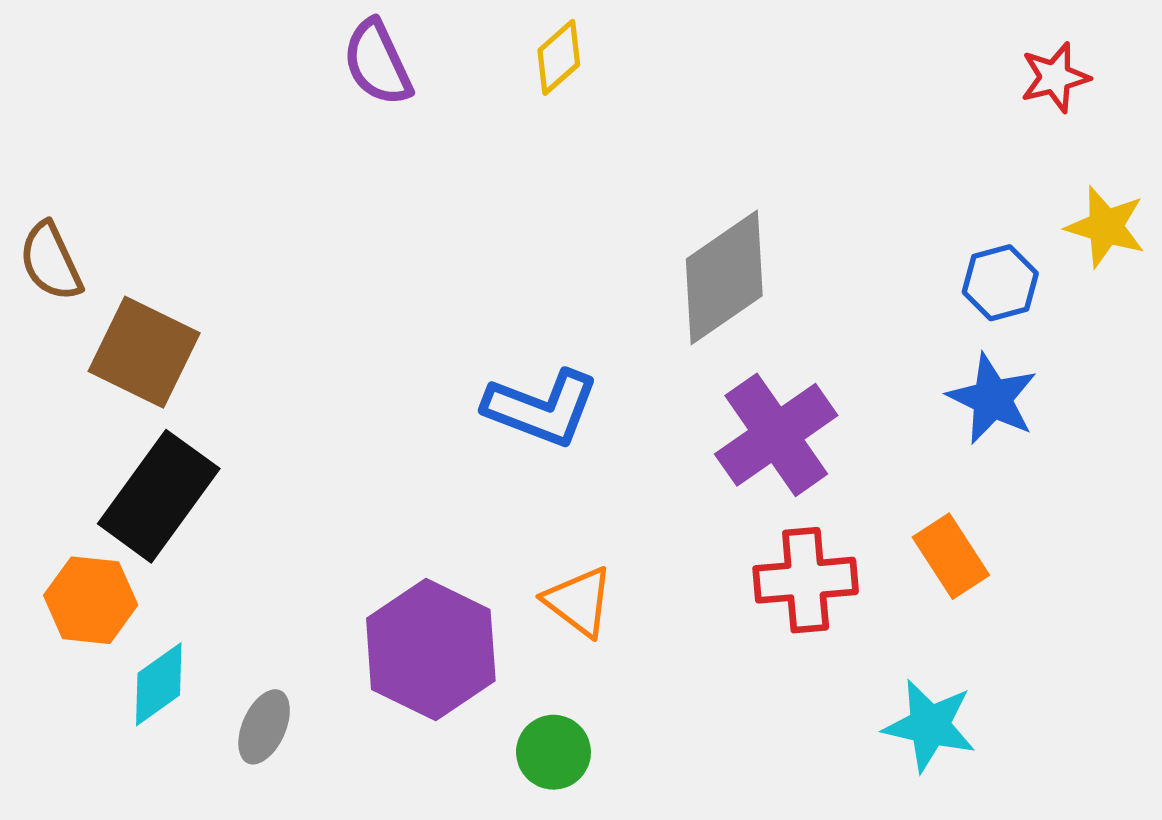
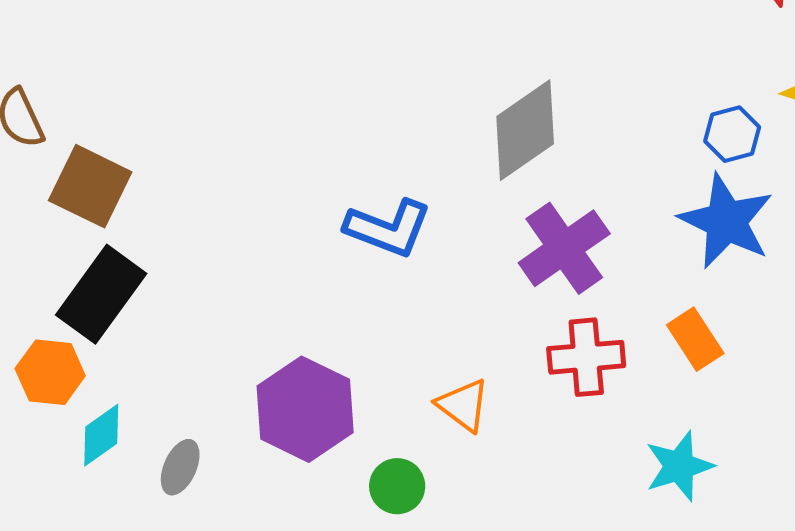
blue star: (992, 399) -> (726, 221), size x1.4
orange triangle: (579, 601) -> (463, 405), moved
cyan star: (930, 726) -> (679, 466), turned -30

